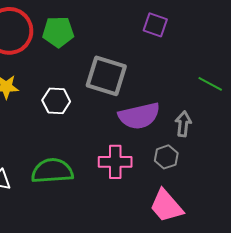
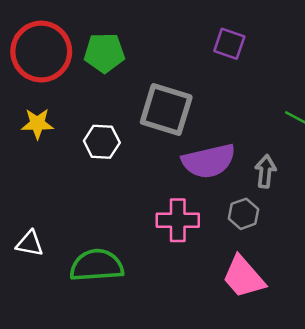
green semicircle: (52, 171) -> (97, 265), moved

